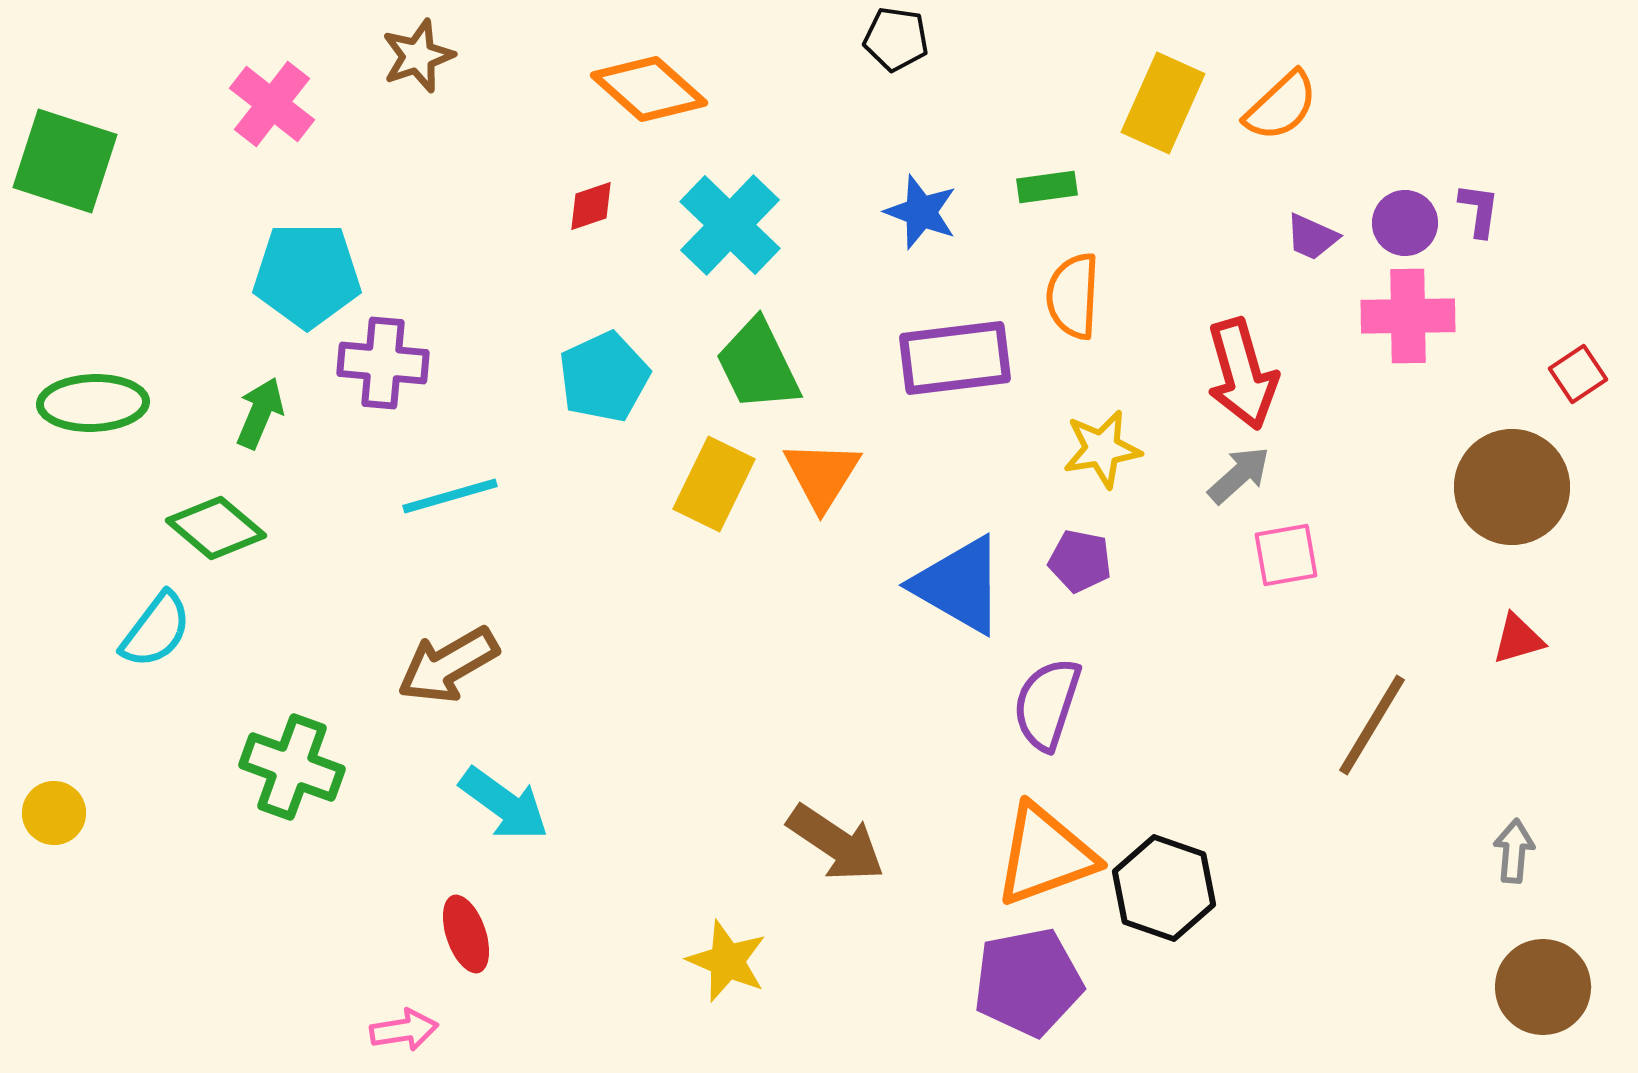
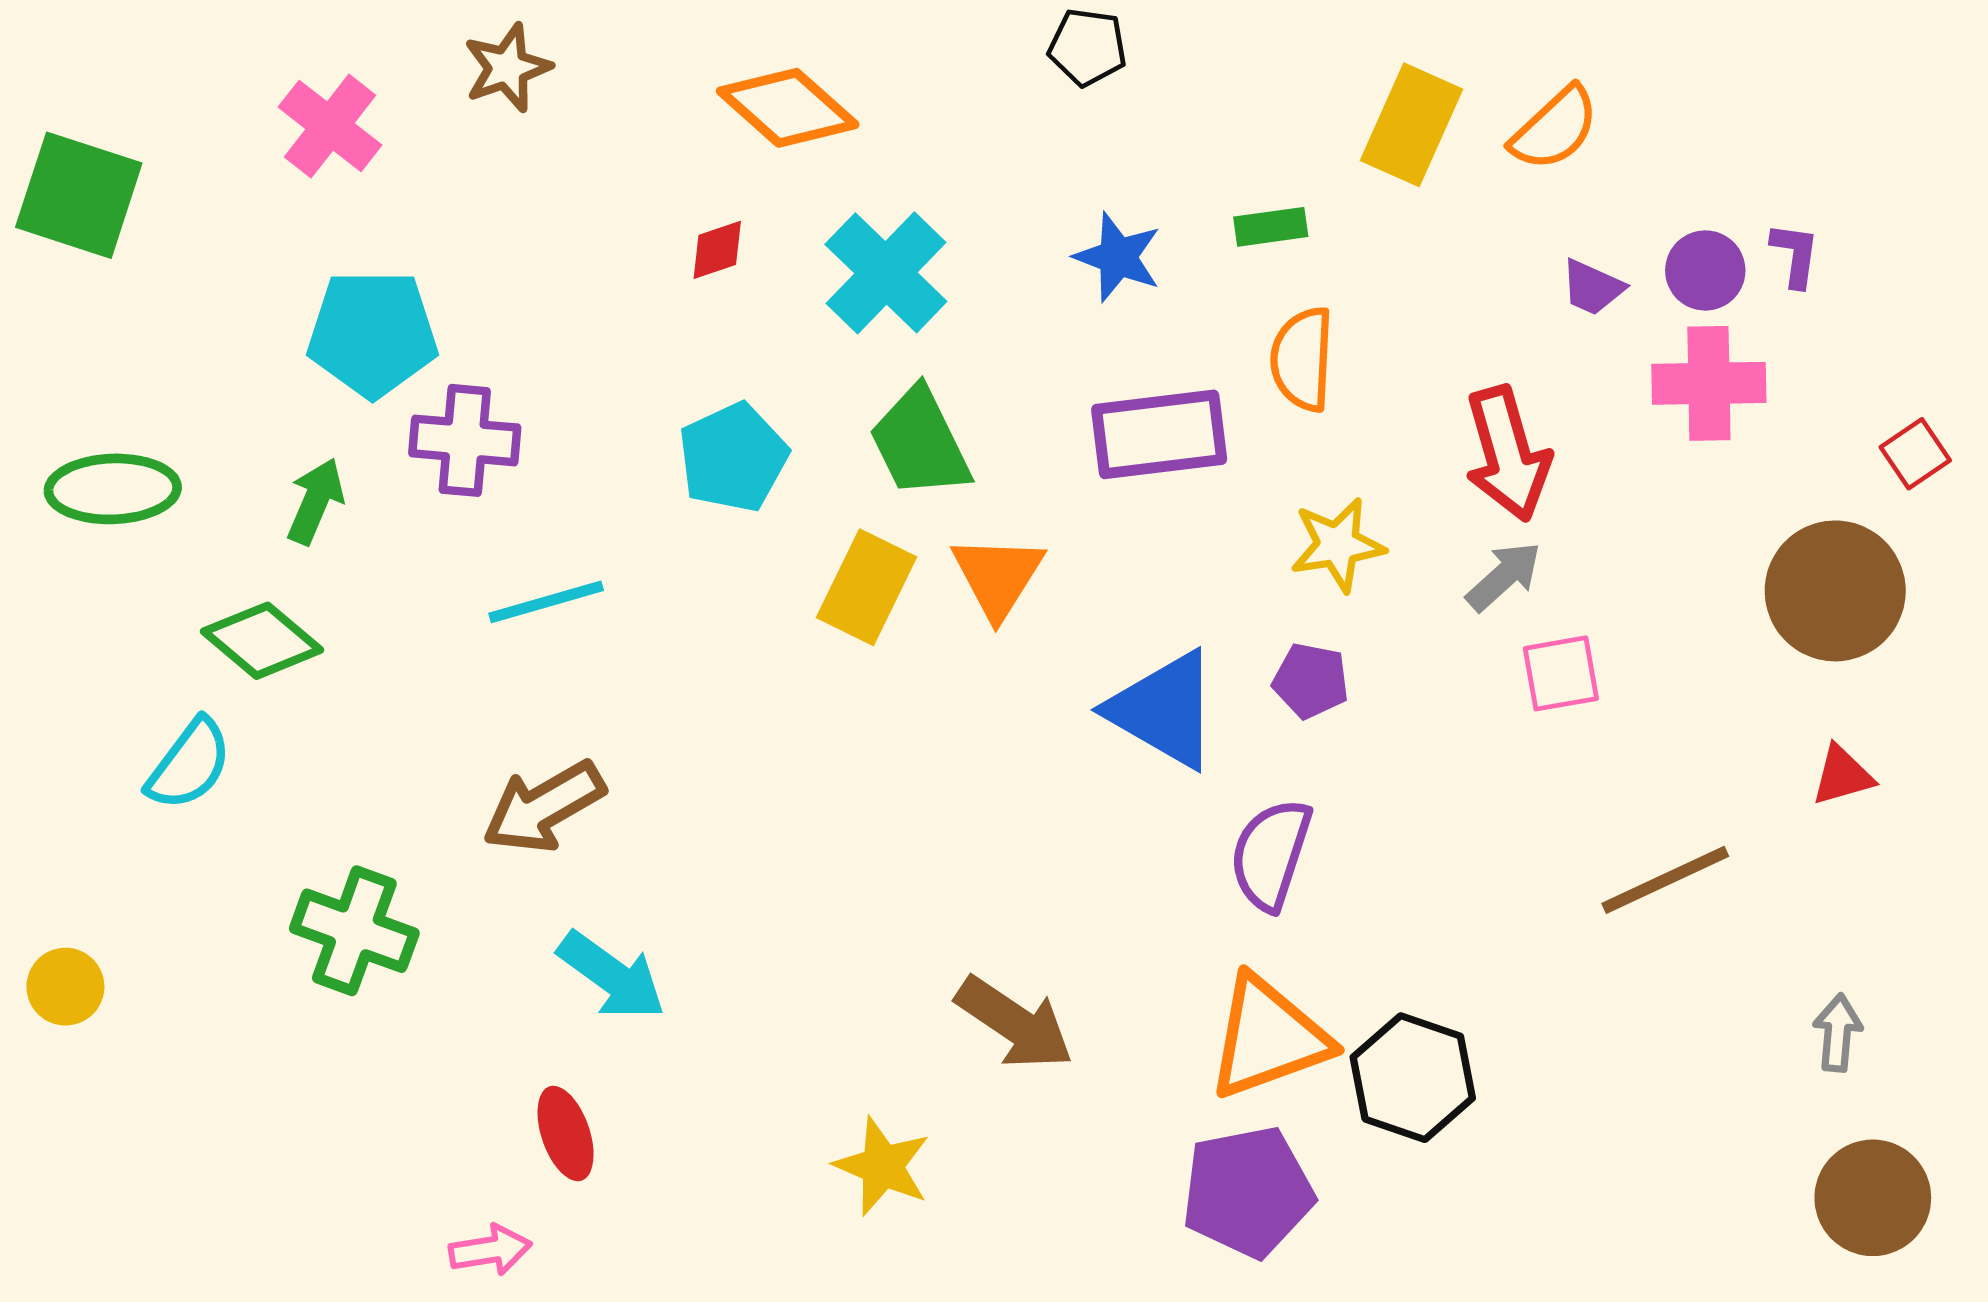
brown line: (1372, 725) -> (1665, 880), turned 34

